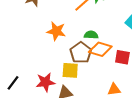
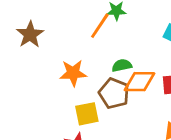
yellow square: (70, 70) -> (87, 114), moved

